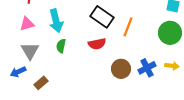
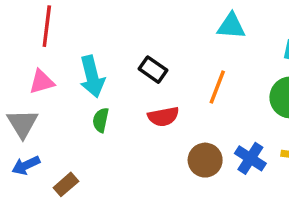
black rectangle: (102, 17) -> (153, 70), moved, size x0.7
gray triangle: (30, 51) -> (22, 124), moved
blue cross: (147, 68) -> (250, 158), turned -30

